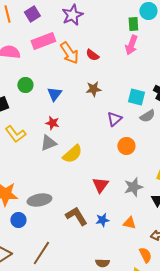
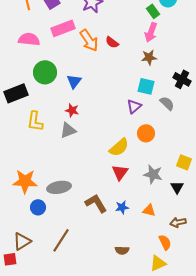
green rectangle: (133, 24) -> (153, 11), turned -32
green circle: (25, 85) -> (45, 72), size x1.5
brown star: (93, 89) -> (149, 57), moved
cyan square: (136, 97) -> (146, 86), moved
gray semicircle: (147, 116) -> (167, 103), turned -105
yellow L-shape: (15, 134) -> (35, 121), turned 45
yellow semicircle: (72, 154) -> (119, 147), moved
gray star: (133, 187) -> (153, 174), turned 30

